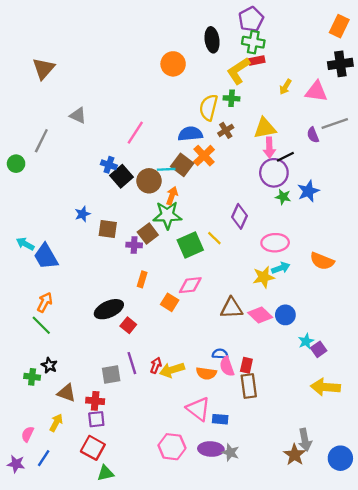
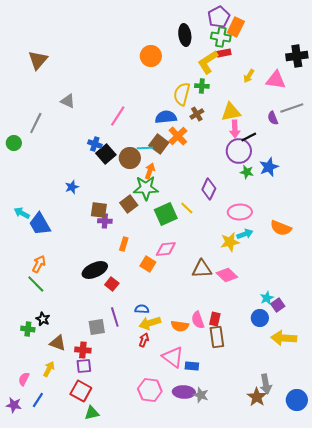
orange rectangle: (339, 26) -> (236, 27), moved
brown square: (108, 229) -> (99, 210), moved
purple cross: (134, 245) -> (105, 221), moved
blue circle: (285, 315) -> (260, 318), moved
blue semicircle: (220, 354) -> (142, 309), moved
red arrow: (156, 365) -> (144, 340), moved

